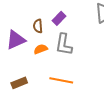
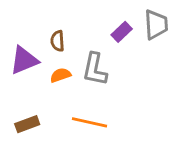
purple rectangle: (59, 18) -> (122, 32), moved

